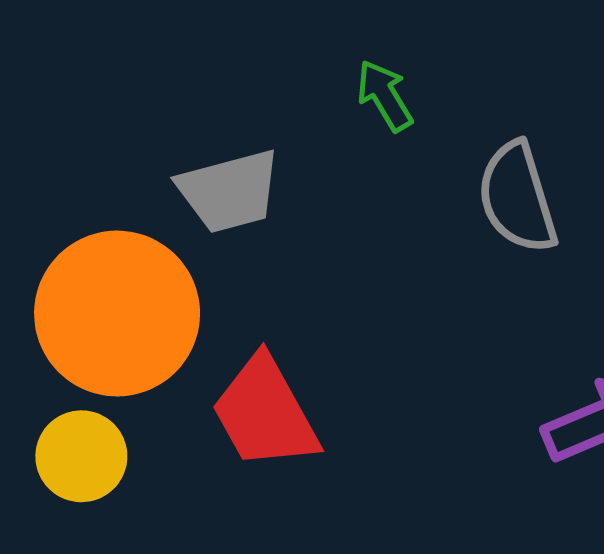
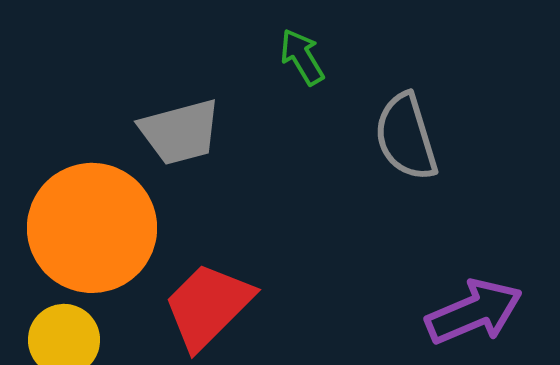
red trapezoid: (265, 413) -> (208, 306), turned 74

